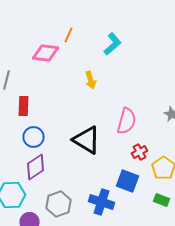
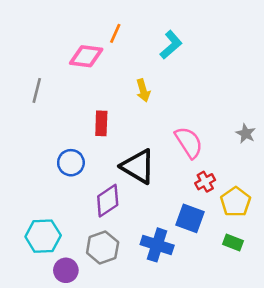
red rectangle: (24, 106) -> (101, 123), moved
pink semicircle: (126, 121) -> (189, 142), turned -48
purple diamond: (36, 167) -> (108, 201), moved

